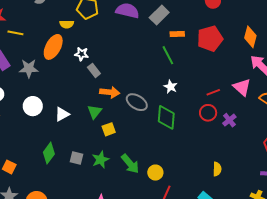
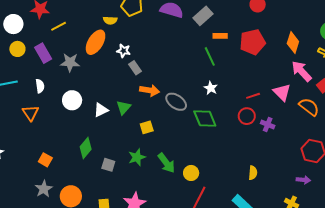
yellow line: (15, 33) -> (59, 26), turned -42
green triangle: (95, 112) -> (124, 107), moved
green diamond: (166, 117) -> (205, 118), turned -30
purple cross: (229, 120) -> (268, 125), turned -32
gray square: (76, 158) -> (108, 165), moved

